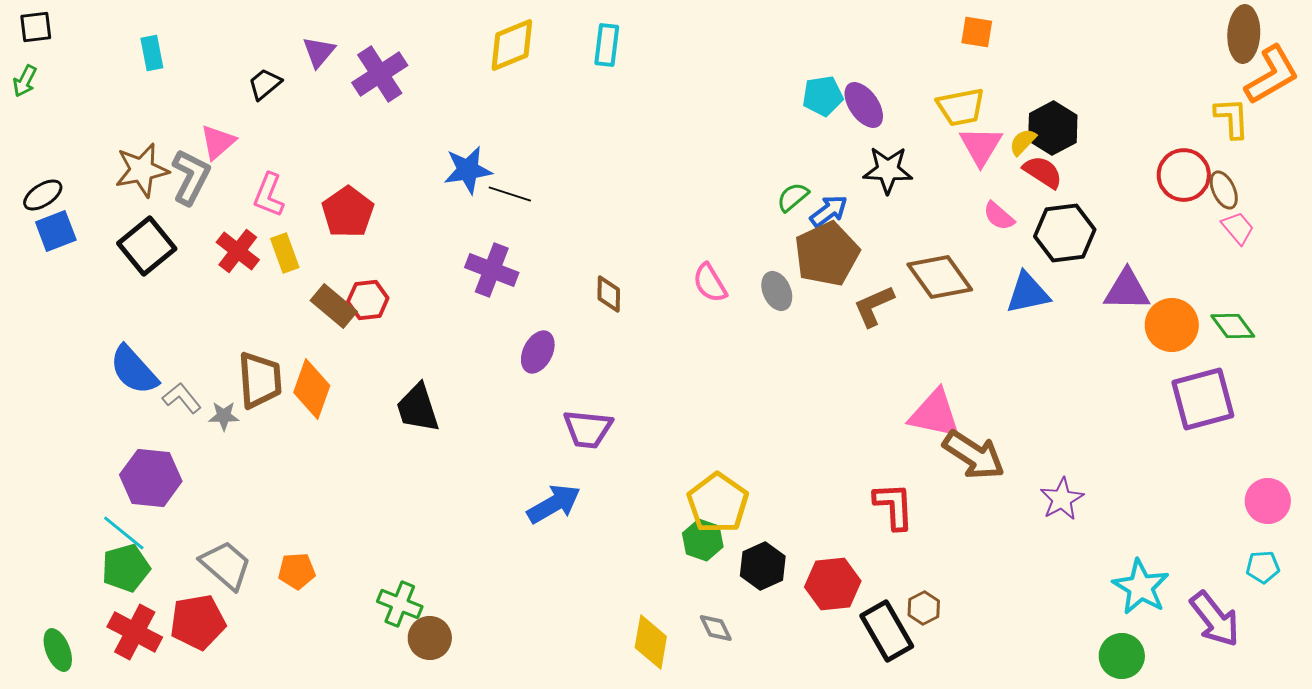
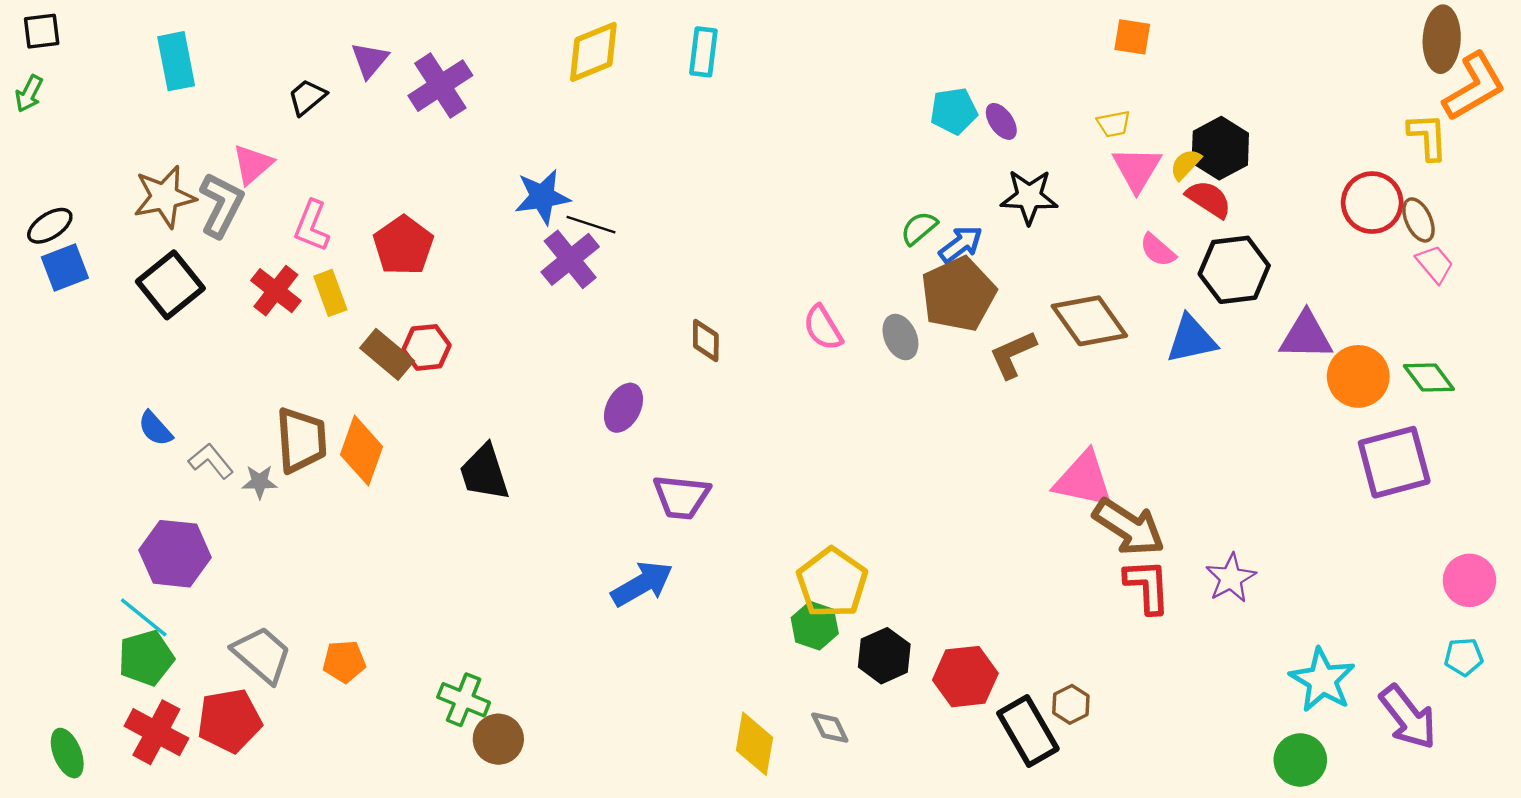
cyan rectangle: (152, 53) -> (176, 61), size x1.4
purple ellipse: (864, 105) -> (1001, 121), size x0.7
yellow trapezoid: (961, 107) -> (1114, 124), size x0.6
purple cross: (492, 270) -> (570, 259), moved, turned 30
blue semicircle: (134, 370) -> (155, 429), size x0.6
red L-shape: (894, 506) -> (1147, 586), moved

